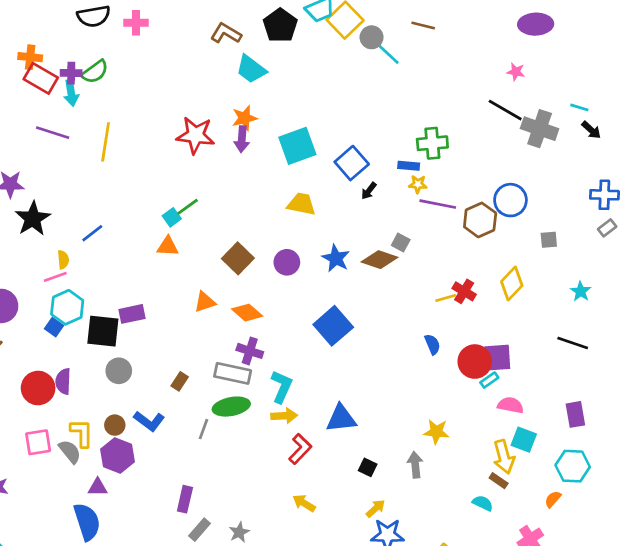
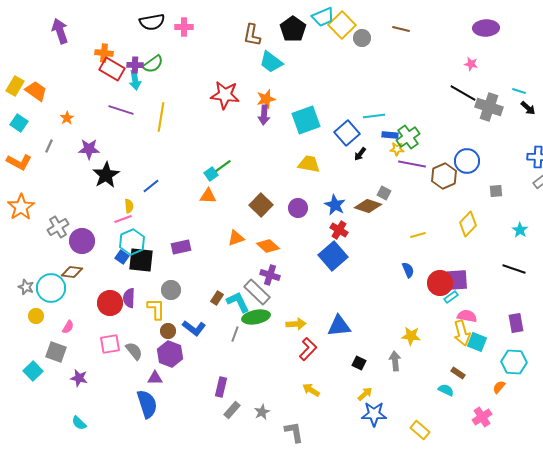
brown L-shape: (226, 33) -> (252, 35), turned -110
cyan line: (387, 53) -> (374, 116), moved, turned -50
red star: (196, 135) -> (225, 95), moved
green cross: (432, 143) -> (408, 137), moved, turned -30
red cross: (464, 291) -> (339, 230), moved
black square: (103, 331) -> (141, 260), moved
gray rectangle: (233, 373) -> (257, 292), turned 32
cyan L-shape: (282, 387) -> (238, 302), moved, turned -50
yellow L-shape: (82, 433) -> (156, 309), moved
yellow arrow: (504, 457) -> (462, 333), moved

